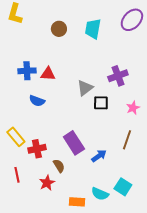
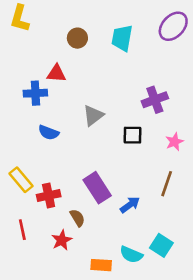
red triangle: (48, 74) -> (56, 73), moved
gray triangle: (85, 88) -> (93, 115), moved

